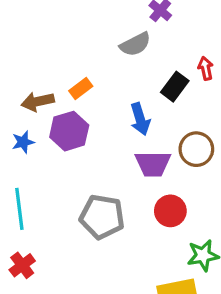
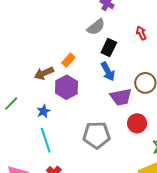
black rectangle: (175, 87) -> (109, 47), moved
blue star: (23, 142) -> (43, 111), moved

